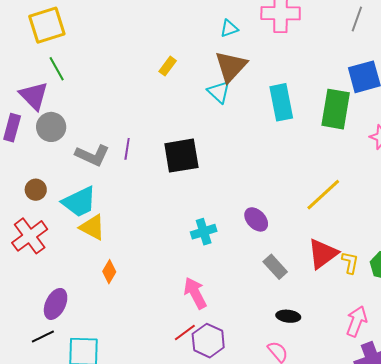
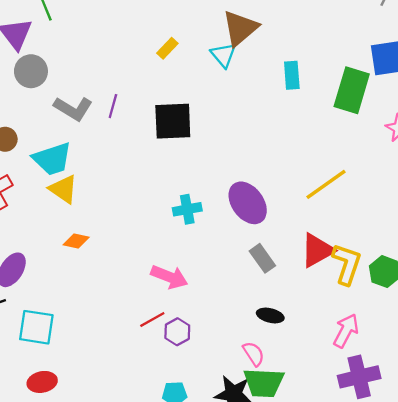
yellow rectangle: (168, 66) -> (167, 48), moved
cyan rectangle: (281, 102) -> (292, 75), size x0.7
purple ellipse: (256, 219) -> (248, 203), size x1.5
yellow L-shape: (350, 263) -> (347, 264), size x1.6
orange diamond: (109, 272) -> (76, 241), turned 65
pink arrow: (195, 293) -> (169, 277), turned 132
purple hexagon: (208, 341) -> (177, 332), size x0.7

